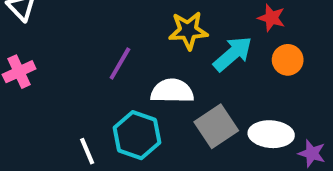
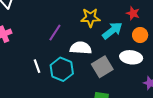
white ellipse: (271, 134) -> (131, 57), moved
white line: (87, 151) -> (37, 66), moved

